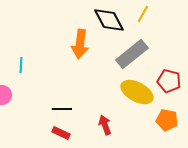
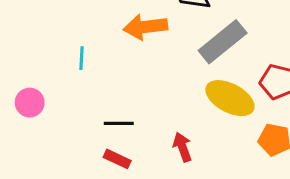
orange arrow: (80, 44) -> (145, 27), turned 76
cyan line: (21, 65) -> (82, 58), moved

